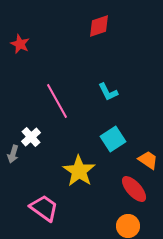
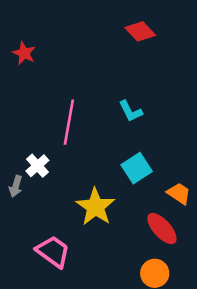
red diamond: (99, 26) -> (140, 31), moved, turned 65
pink line: (57, 101) -> (69, 122), turned 39

